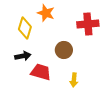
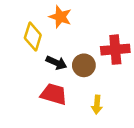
red cross: (88, 24) -> (115, 50), moved
black arrow: (23, 56) -> (56, 63), moved, turned 35

